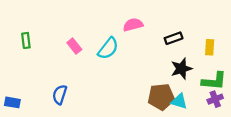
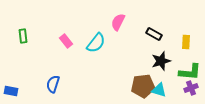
pink semicircle: (133, 25) -> (118, 22), turned -48
black rectangle: (174, 38) -> (154, 34), turned 49

